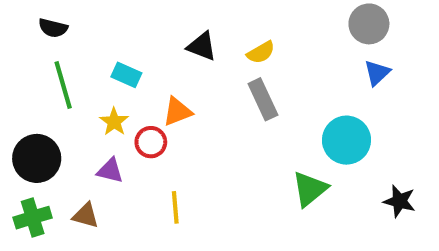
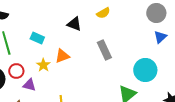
yellow semicircle: (261, 52) -> (103, 13), moved
yellow star: (114, 122) -> (43, 65), moved
red circle: (151, 142) -> (16, 71), moved

